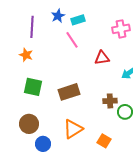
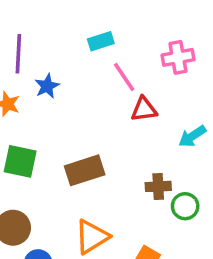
blue star: (58, 16) -> (47, 86), moved
pink line: (72, 40) -> (124, 77), moved

